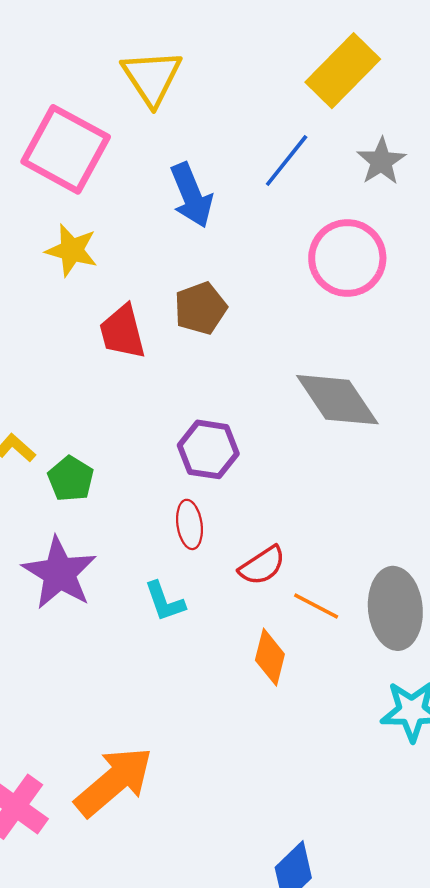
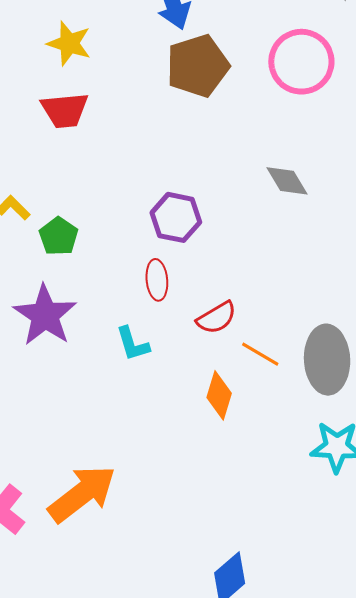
brown pentagon: (200, 308) -> (198, 66), moved, size x1.4
red trapezoid: (122, 332) -> (65, 110), moved, turned -84
gray diamond: (337, 400) -> (287, 181), size x0.6

